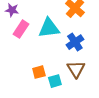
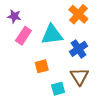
orange square: (39, 72) -> (42, 66), moved

